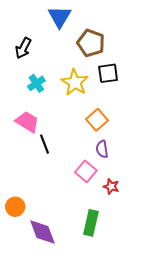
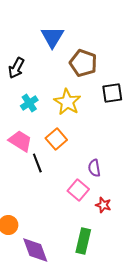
black square: (108, 73) -> (112, 93), moved
orange square: (97, 120) -> (56, 139), moved

